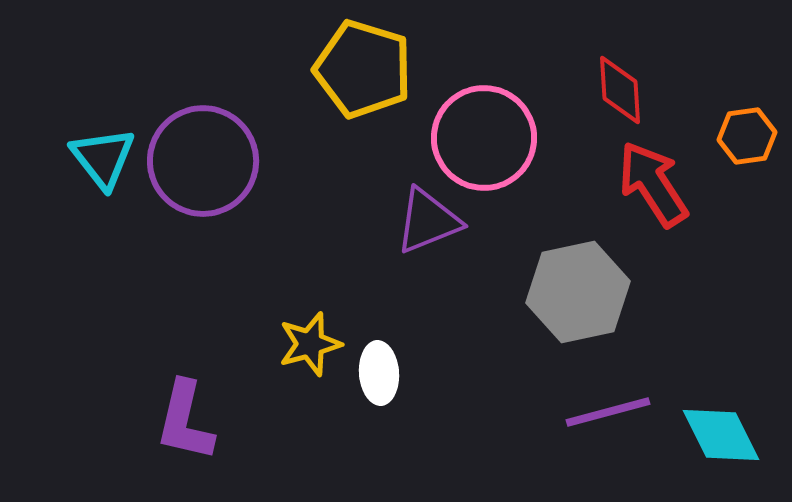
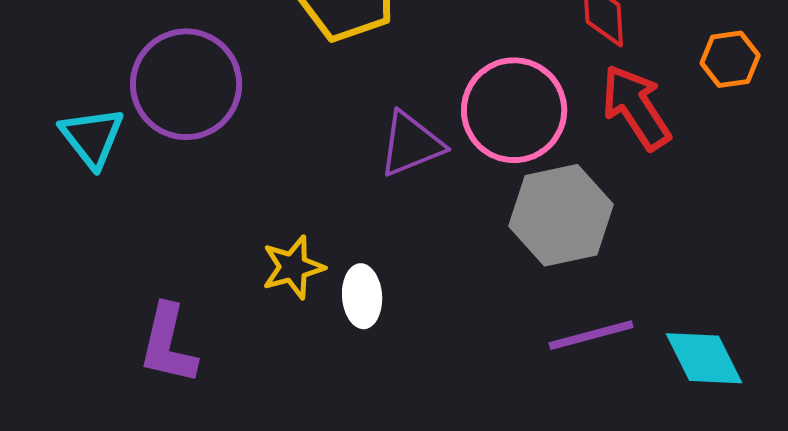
pink circle: (484, 138) -> (514, 110), moved
cyan triangle: (103, 158) -> (92, 137), moved

